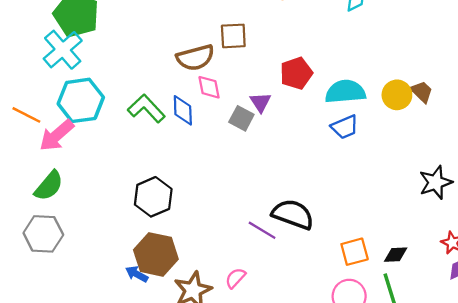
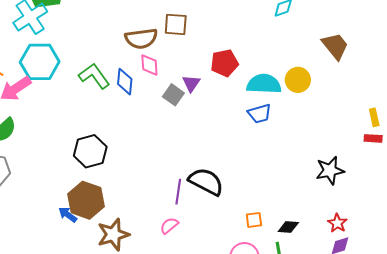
brown trapezoid: (422, 92) -> (335, 46), moved, size x1.4
yellow circle: (397, 95) -> (298, 80), moved
purple line: (262, 230) -> (178, 192), turned 60
orange square: (355, 252) -> (254, 220), size x0.7
pink semicircle: (235, 278) -> (169, 226), moved

